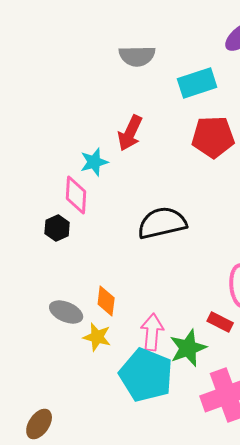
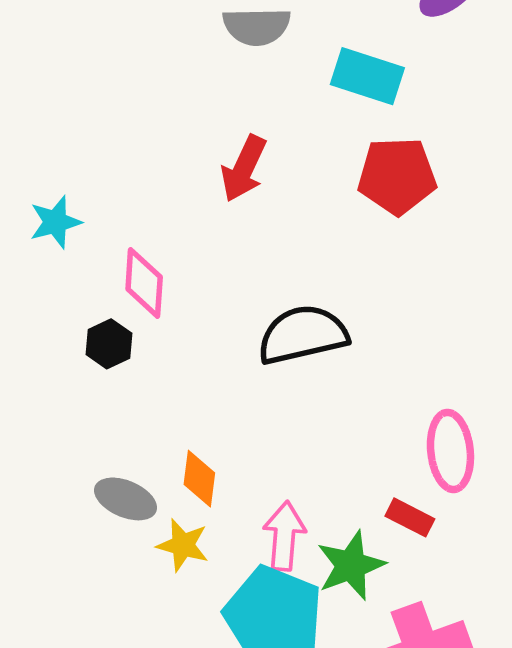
cyan rectangle: (197, 83) -> (367, 76), turned 36
cyan star: (94, 162) -> (55, 222), moved

